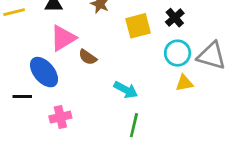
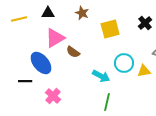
black cross: (175, 18) -> (145, 23), moved
cyan circle: (178, 53) -> (124, 63), moved
pink cross: (60, 117) -> (53, 96), turned -35

